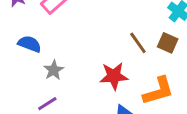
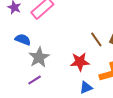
gray star: (54, 70) -> (39, 57), size x1.5

